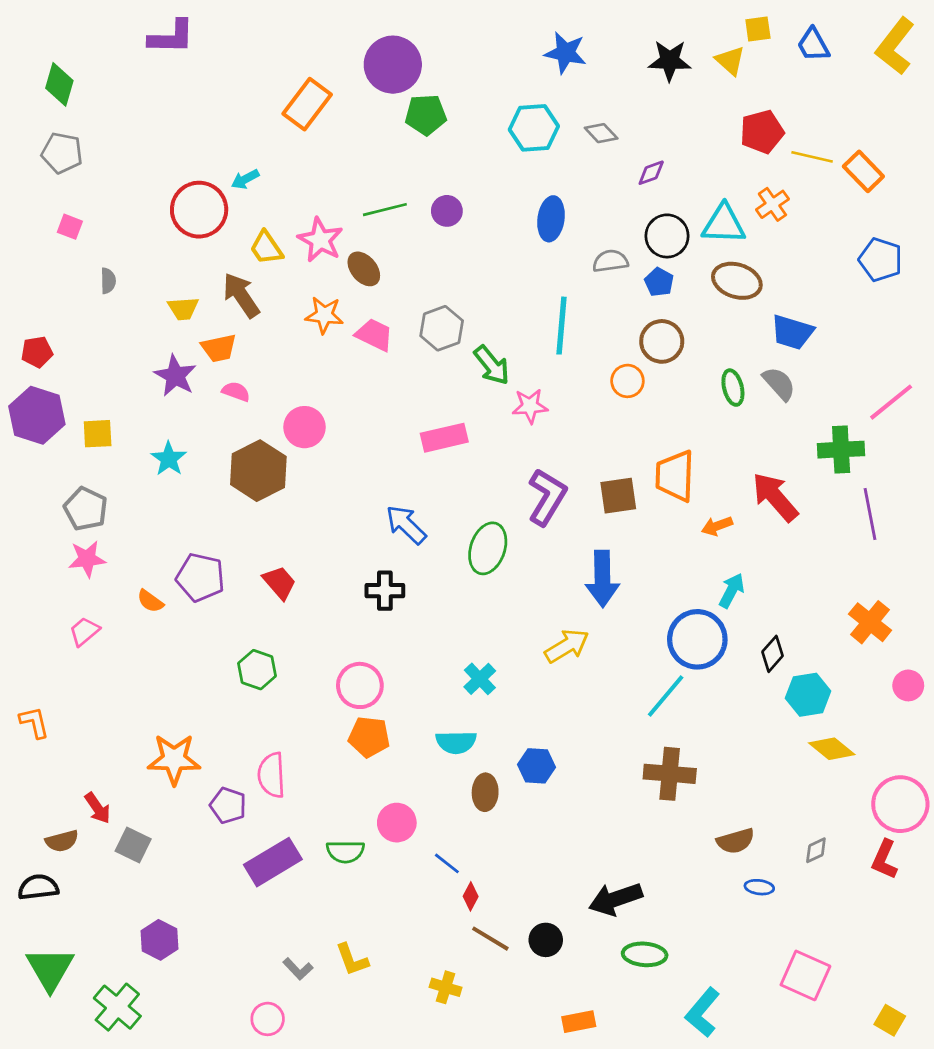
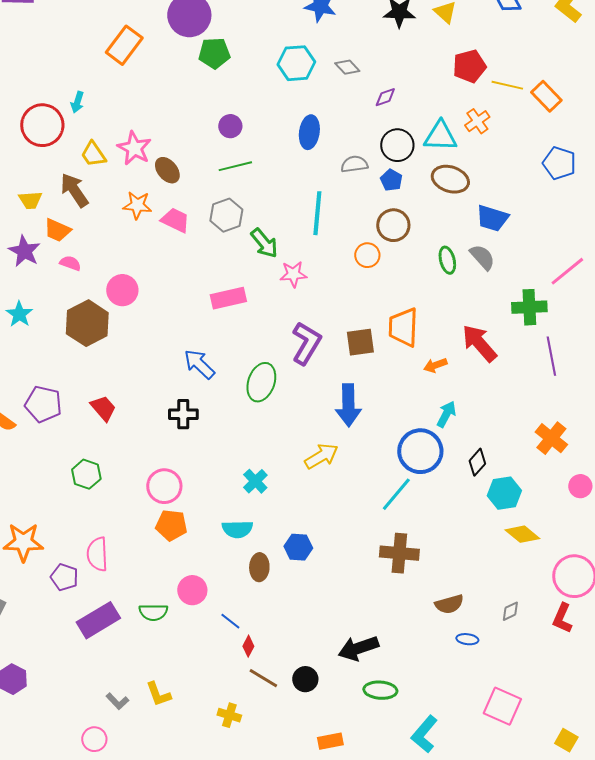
cyan arrow: (245, 179) -> (77, 102), turned -45
green line: (385, 210) -> (235, 166), moved
orange trapezoid: (219, 348) -> (57, 230), turned 36

